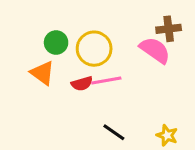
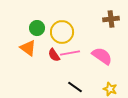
pink semicircle: (155, 50) -> (102, 56), moved
red semicircle: (82, 84) -> (54, 55), turned 72

